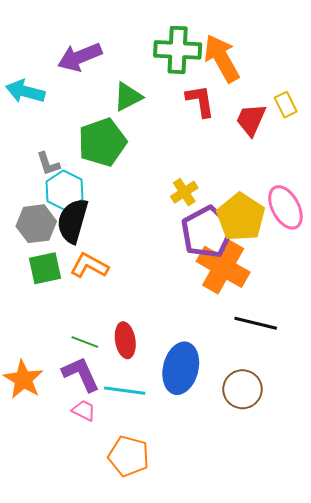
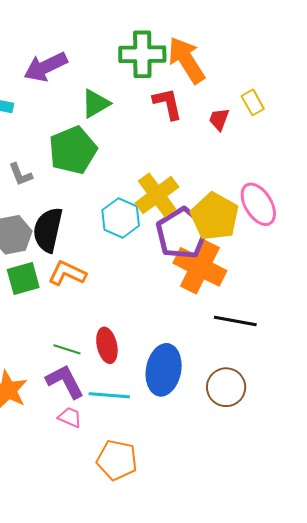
red trapezoid: (251, 120) -> (219, 119), size x0.7
cyan hexagon: (64, 190) -> (121, 218), moved
yellow cross: (184, 192) -> (157, 195), size x1.6

